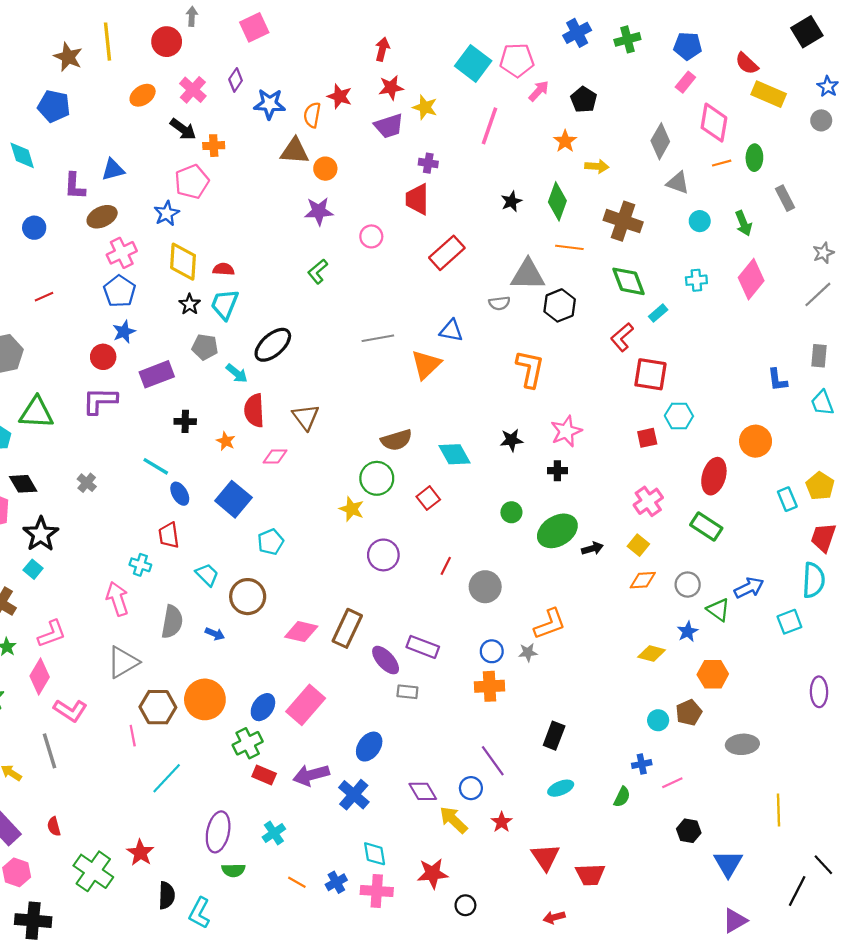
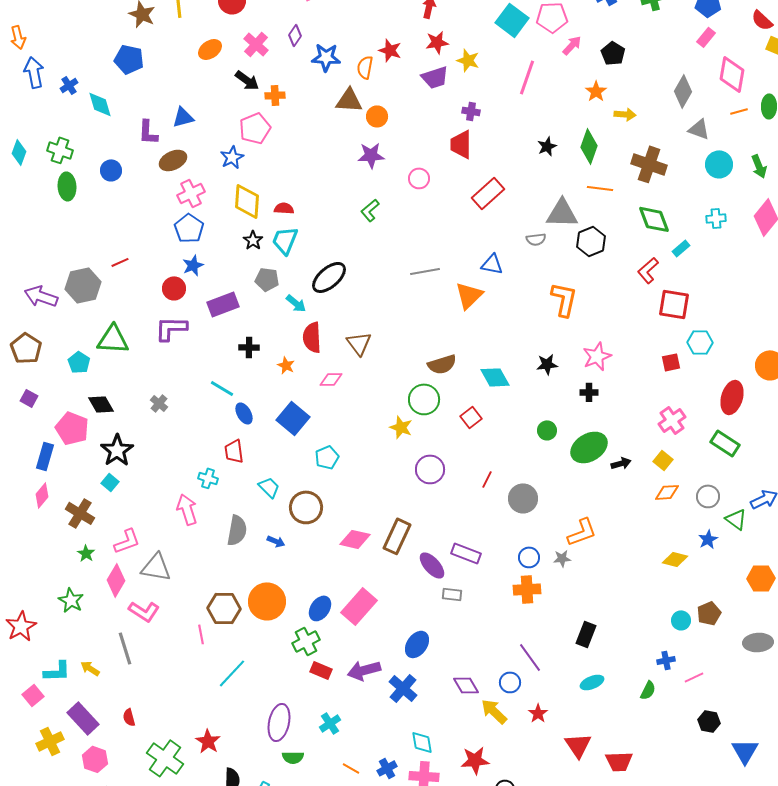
cyan circle: (700, 221) -> (719, 164), size x1.4
red line: (44, 297) -> (120, 262), moved
gray triangle: (123, 662) -> (156, 567), moved, turned 40
orange hexagon: (713, 674) -> (761, 578), moved

